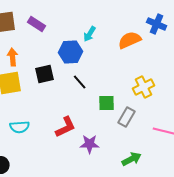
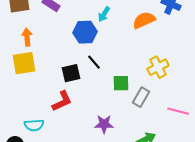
black square: (45, 74) -> (71, 73), moved
cyan semicircle: (20, 127) -> (34, 125), moved
red L-shape: (66, 127) -> (62, 101), moved

